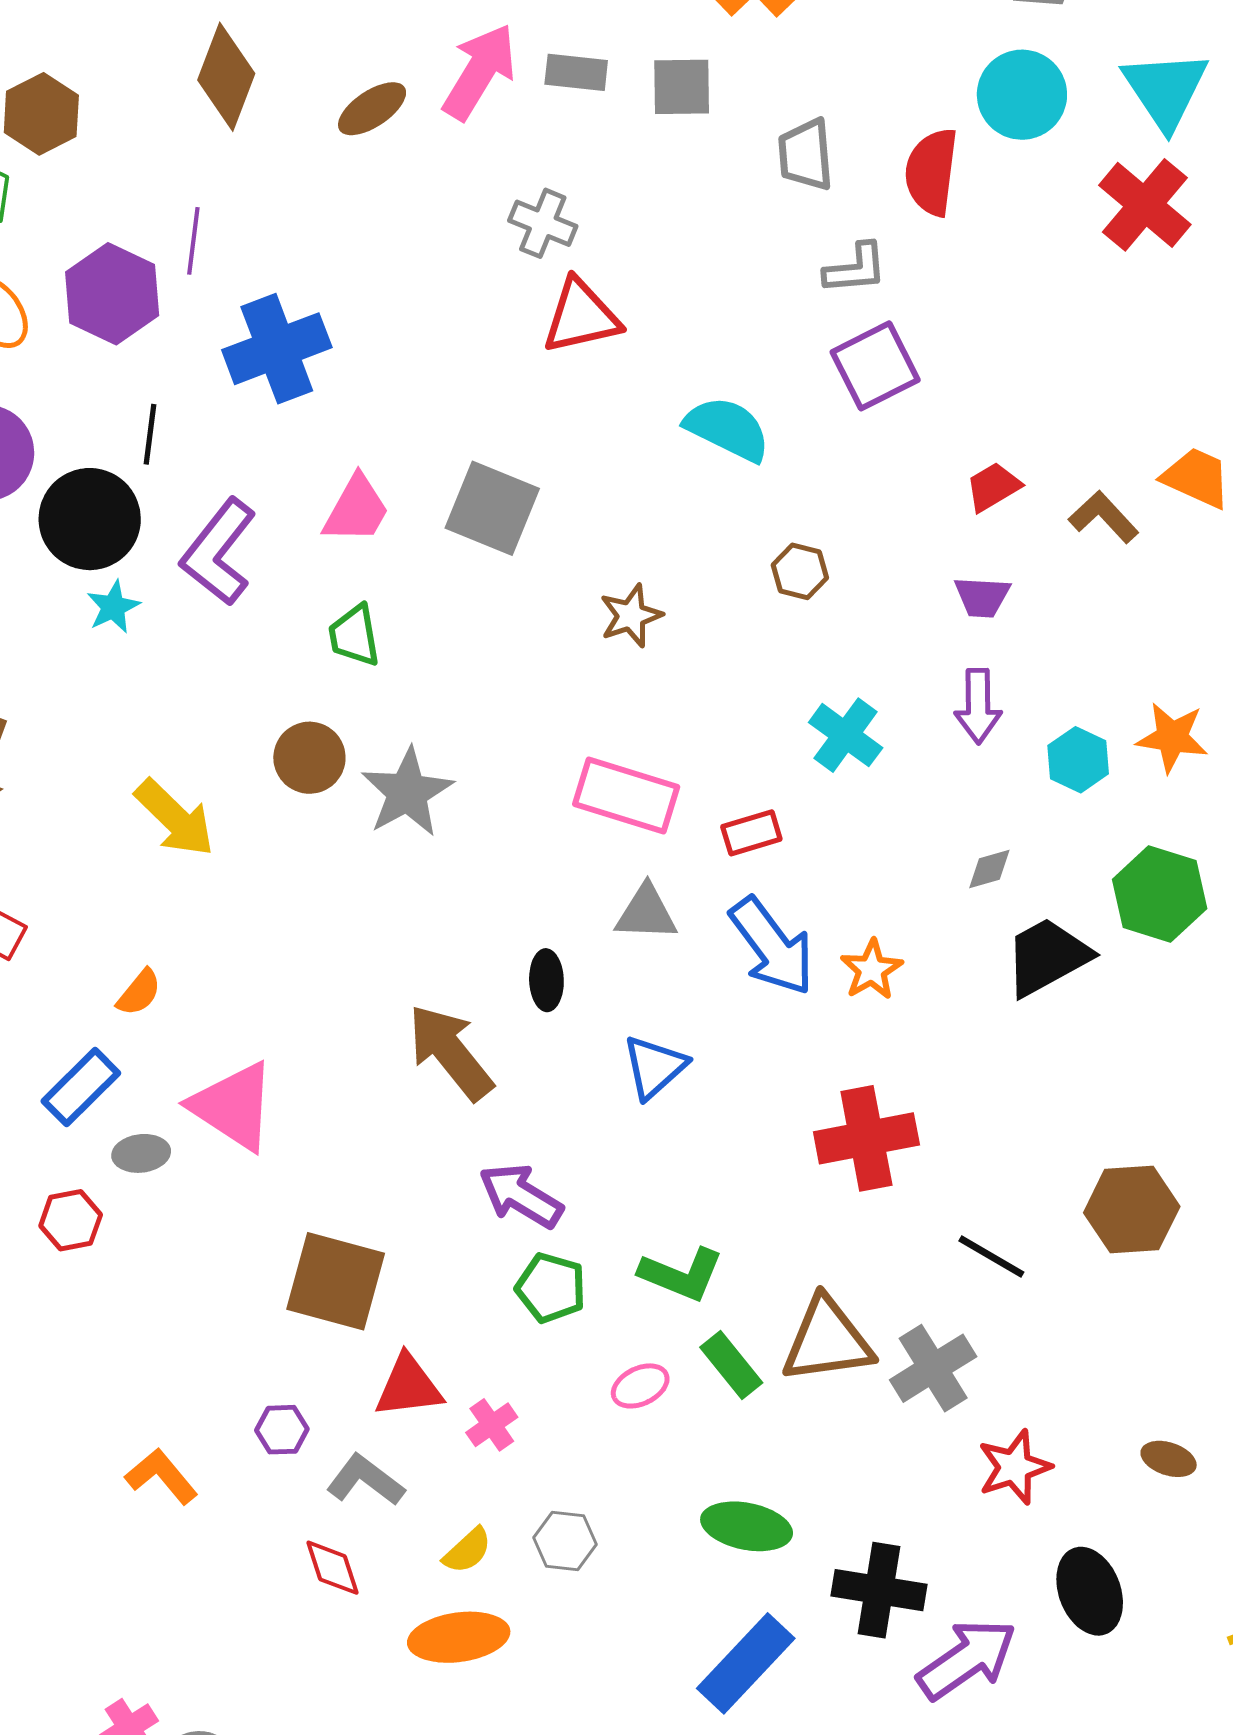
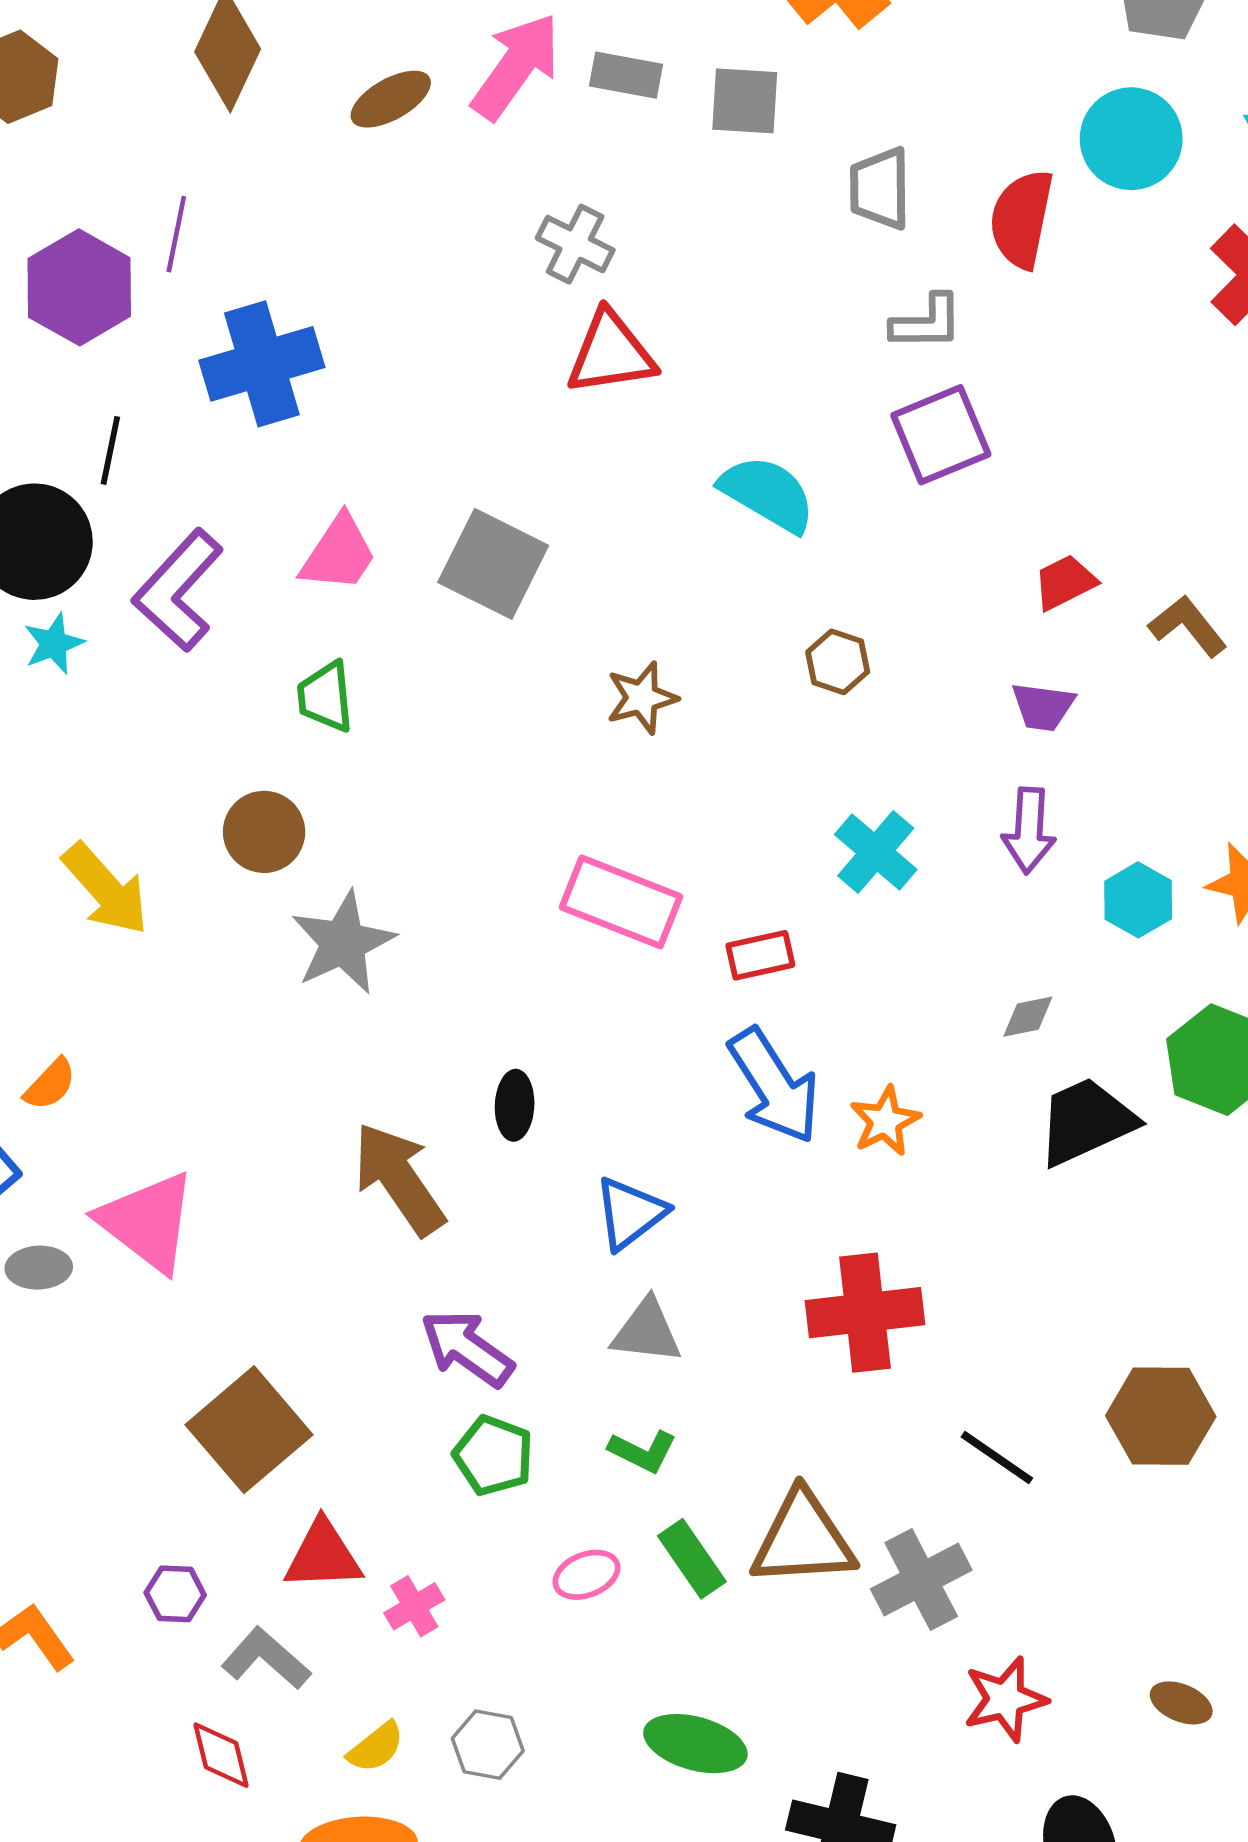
gray star: (407, 792) -> (343, 943), moved
gray triangle: (646, 913) -> (647, 1331), moved
green L-shape: (681, 1274) -> (643, 1451), size x0.7
brown square: (336, 1281) -> (249, 1430), turned 30

